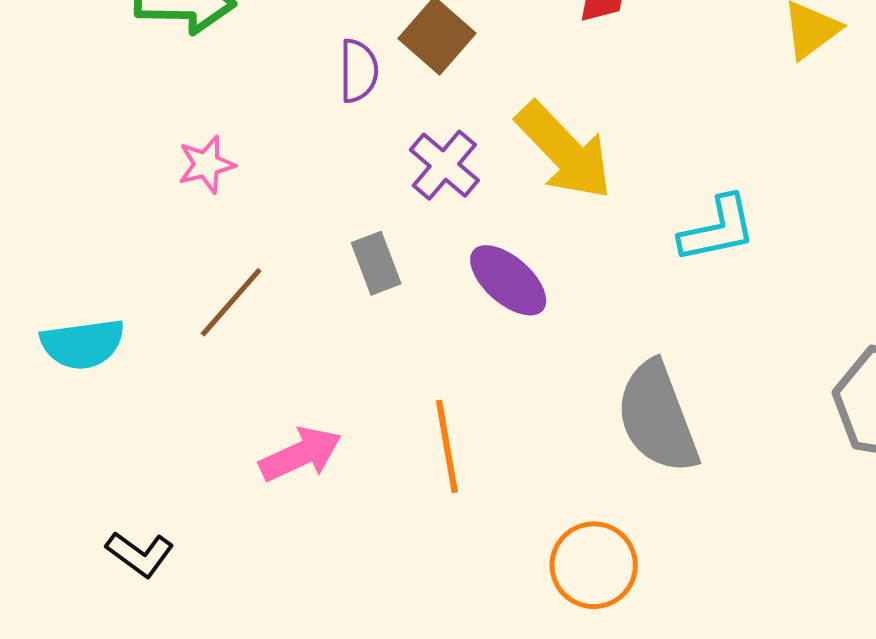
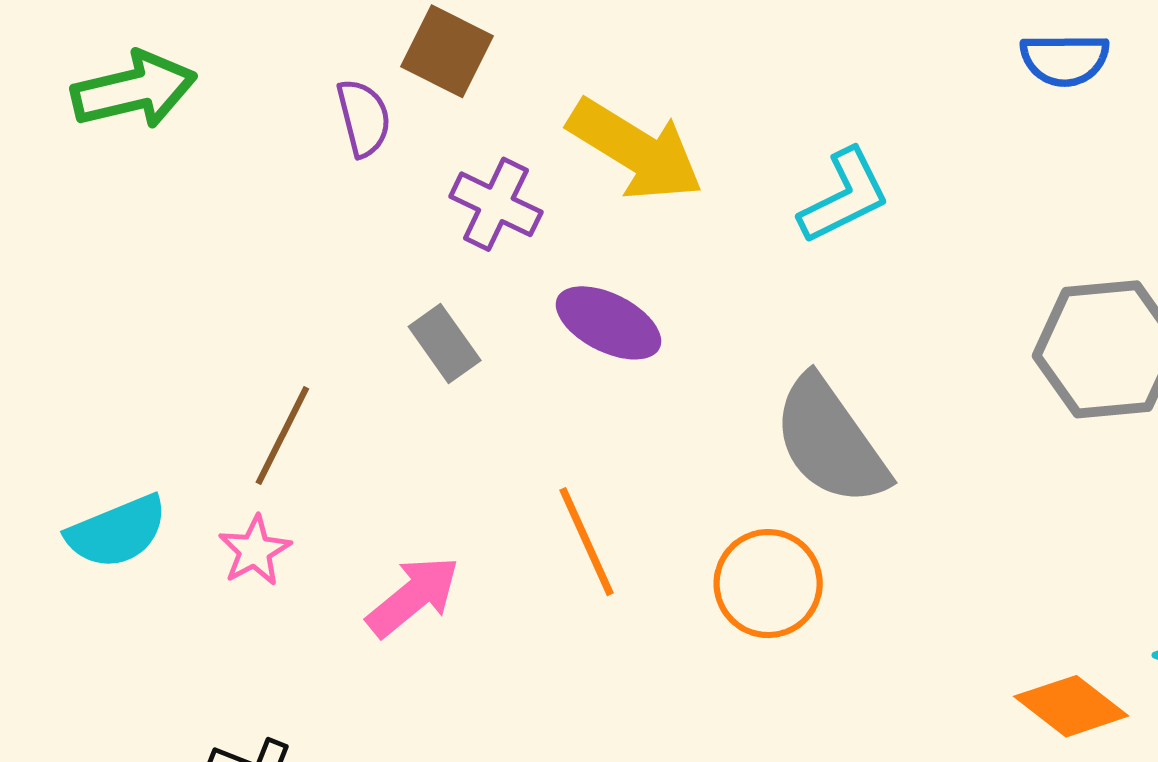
pink star: (206, 164) -> (255, 551), moved
orange circle: (594, 565) -> (768, 584), moved

